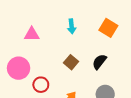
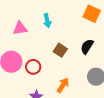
cyan arrow: (72, 26) -> (47, 21), moved
red circle: (41, 85) -> (33, 67), moved

